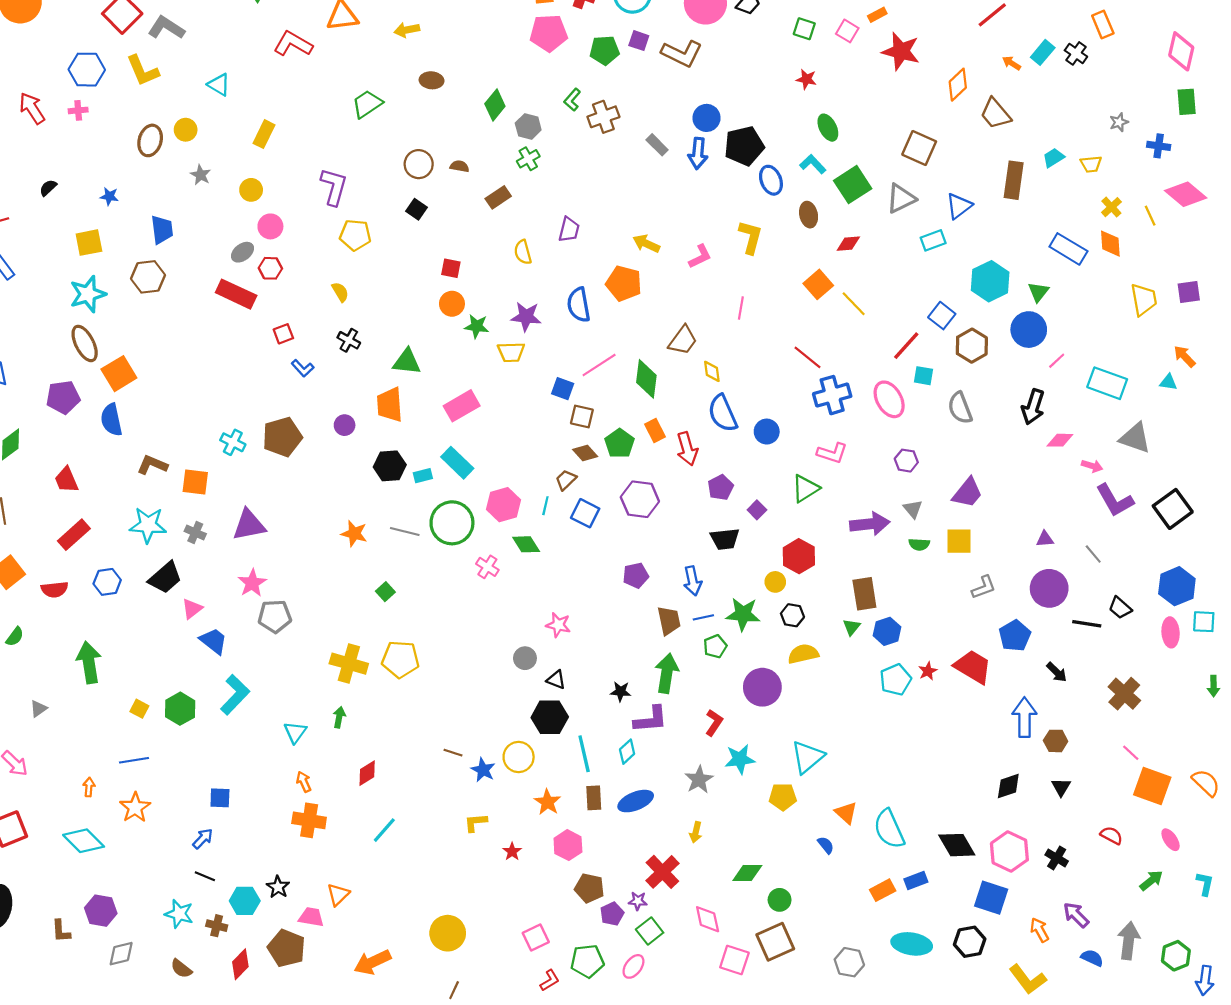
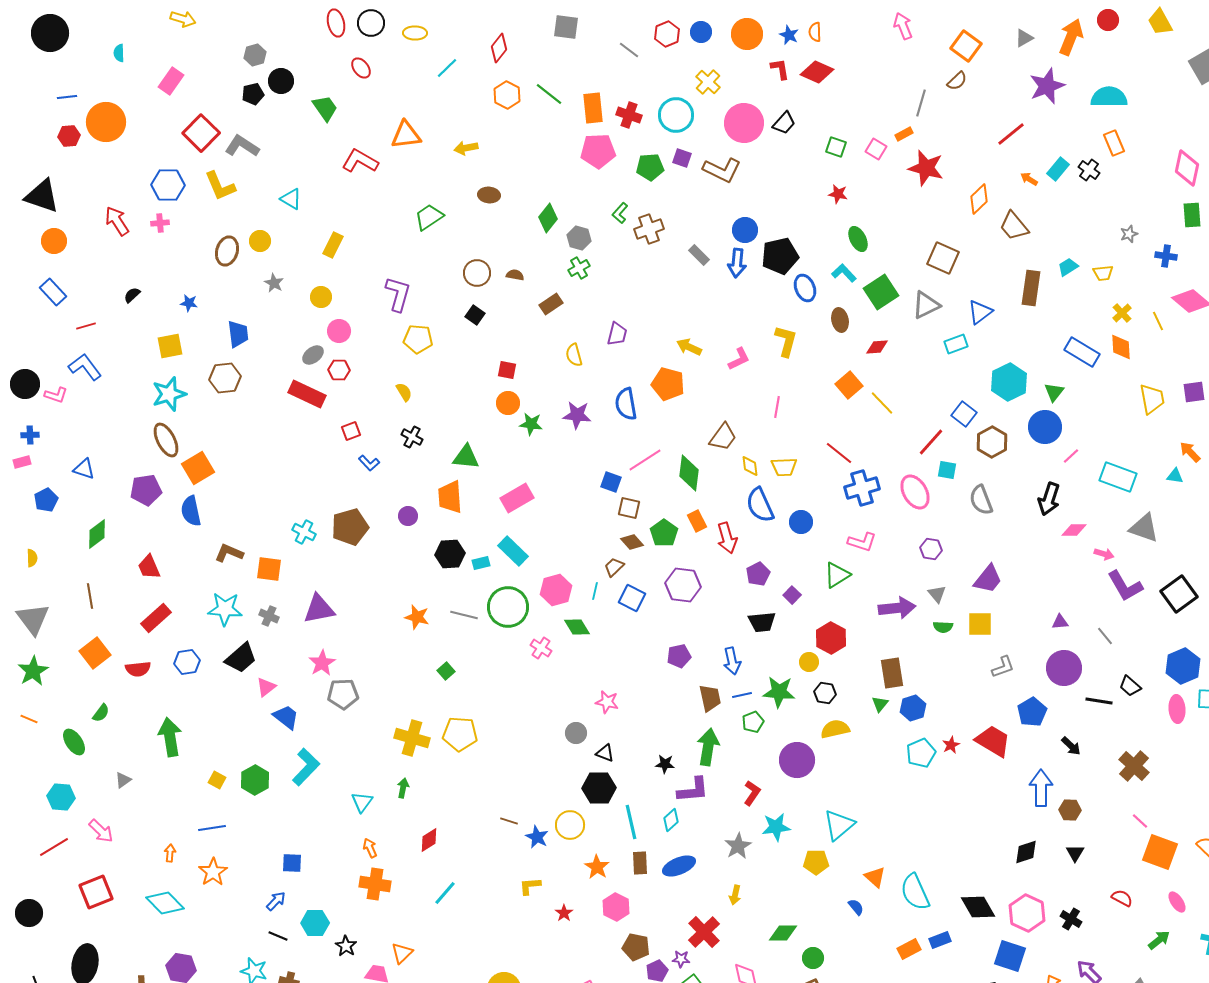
yellow trapezoid: (511, 352) -> (784, 467), moved
cyan hexagon: (245, 901) -> (315, 923), moved

